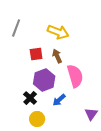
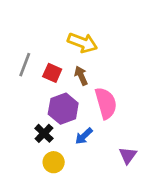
gray line: (16, 28) -> (25, 65), moved
red square: (36, 54) -> (52, 73), turned 32

